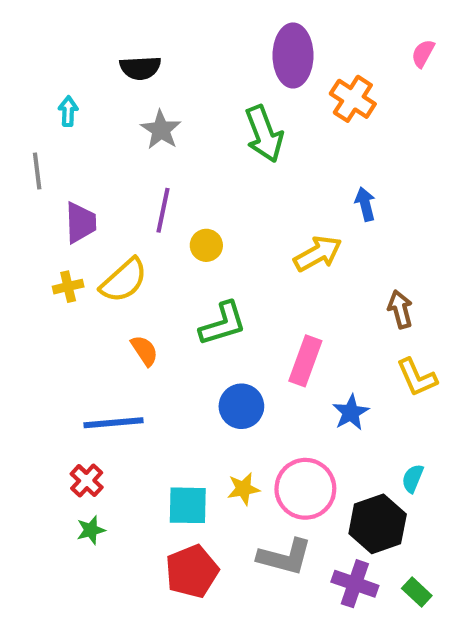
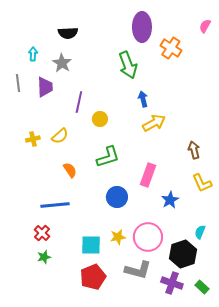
gray star: (161, 130) -> (62, 63), moved
blue arrow: (365, 204) -> (143, 99), moved
purple trapezoid: (80, 223) -> (45, 87), moved
yellow semicircle: (124, 280) -> (60, 136), size x0.7

